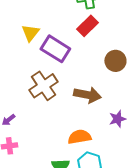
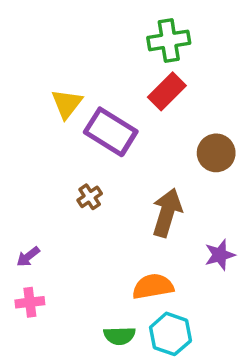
brown cross: (43, 86) -> (90, 197), size x0.5
brown arrow: (87, 95) -> (167, 213), turned -84

